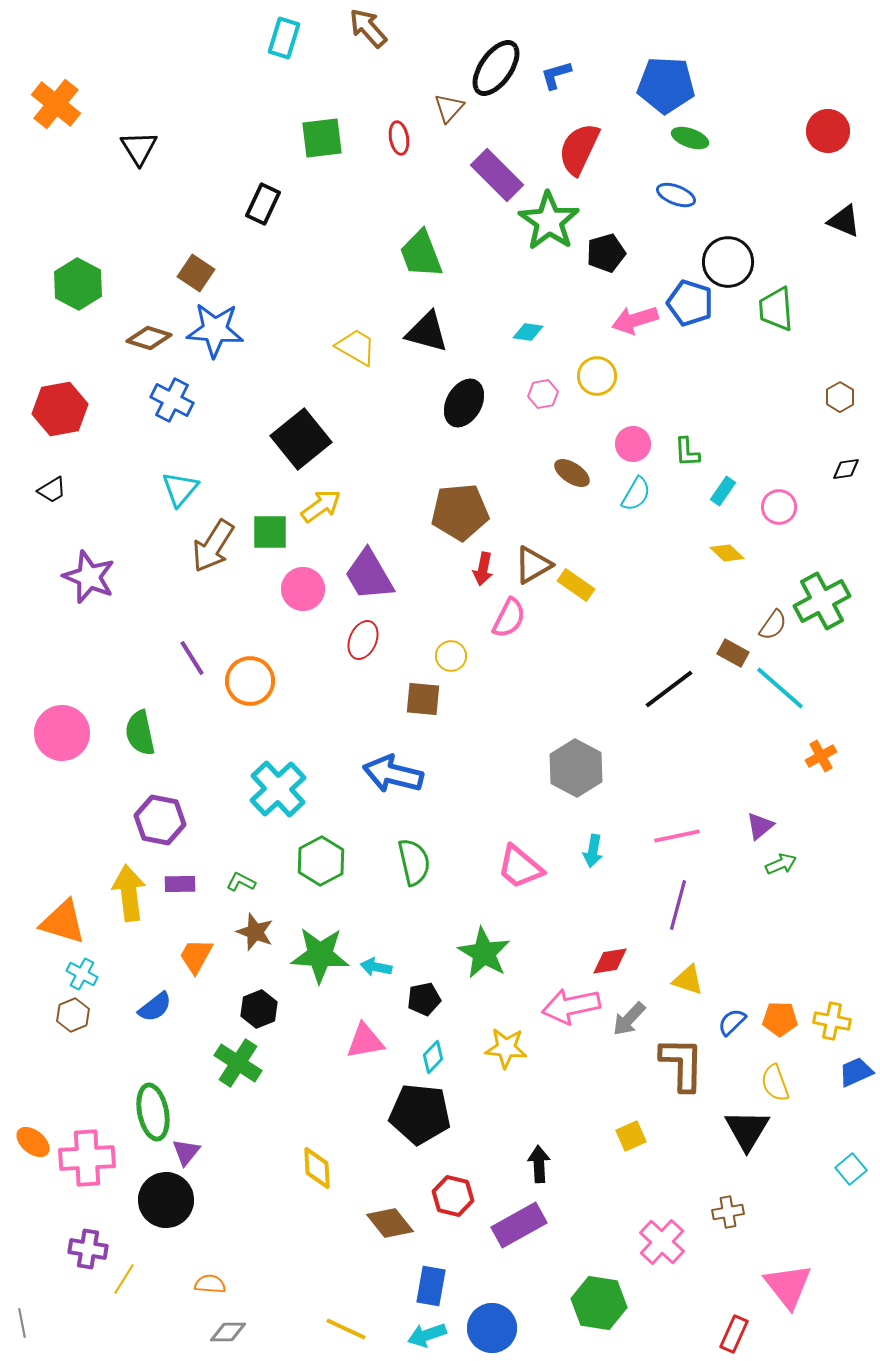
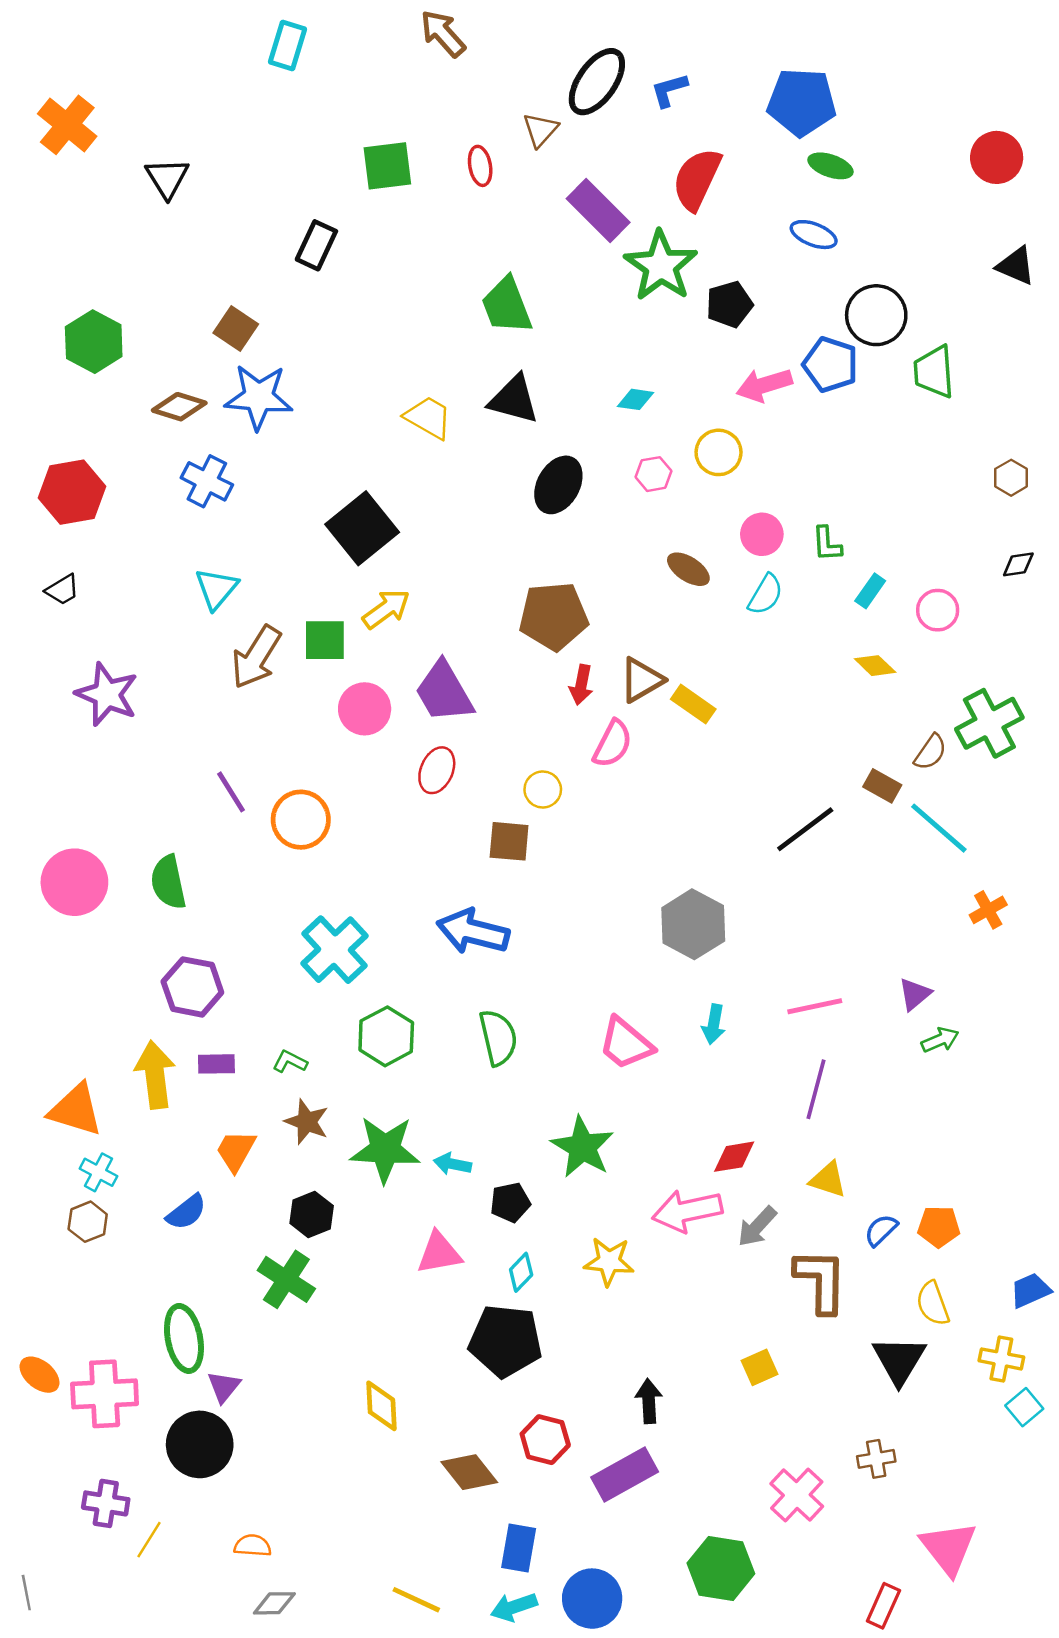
cyan rectangle: (284, 38) -> (288, 45), moved
yellow cross: (832, 1021) -> (1001, 1359), moved

